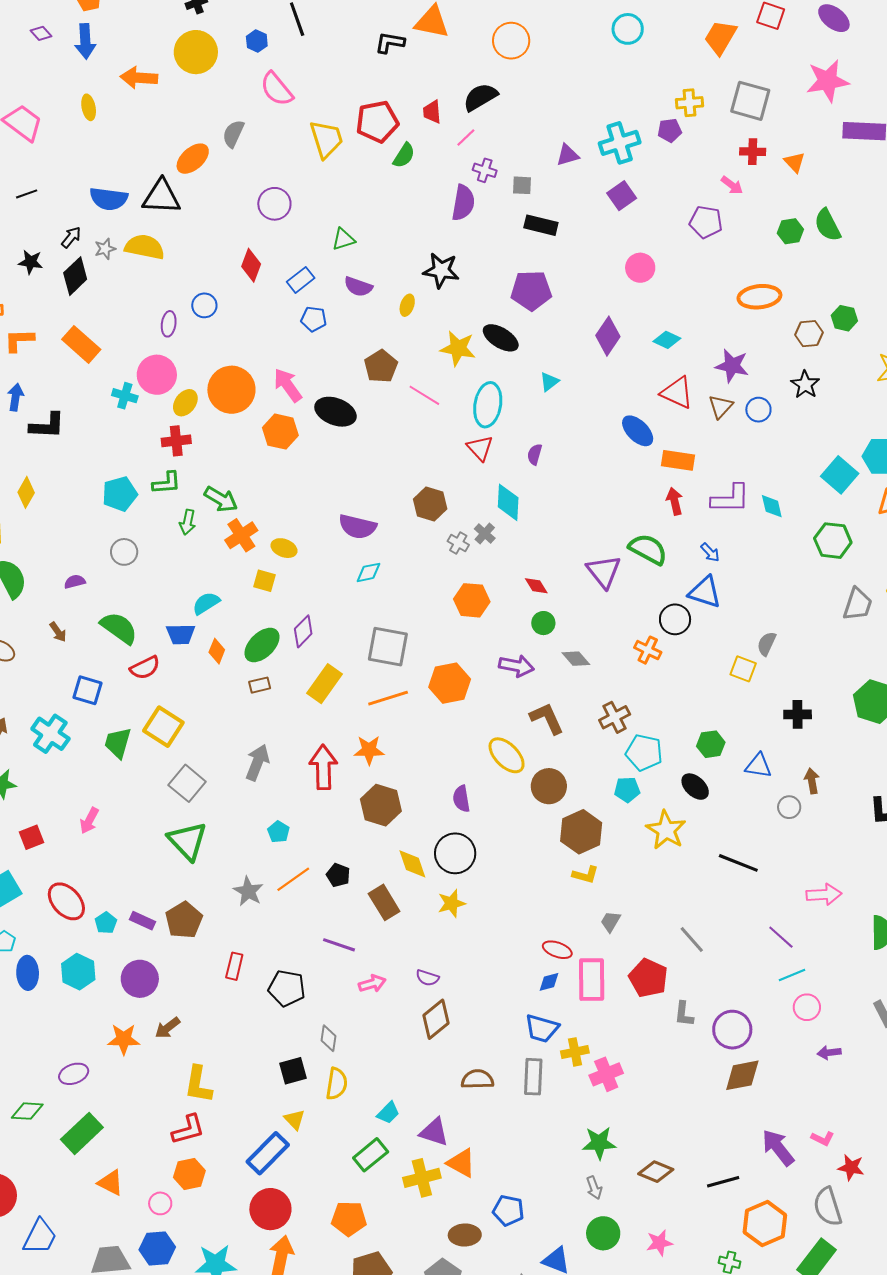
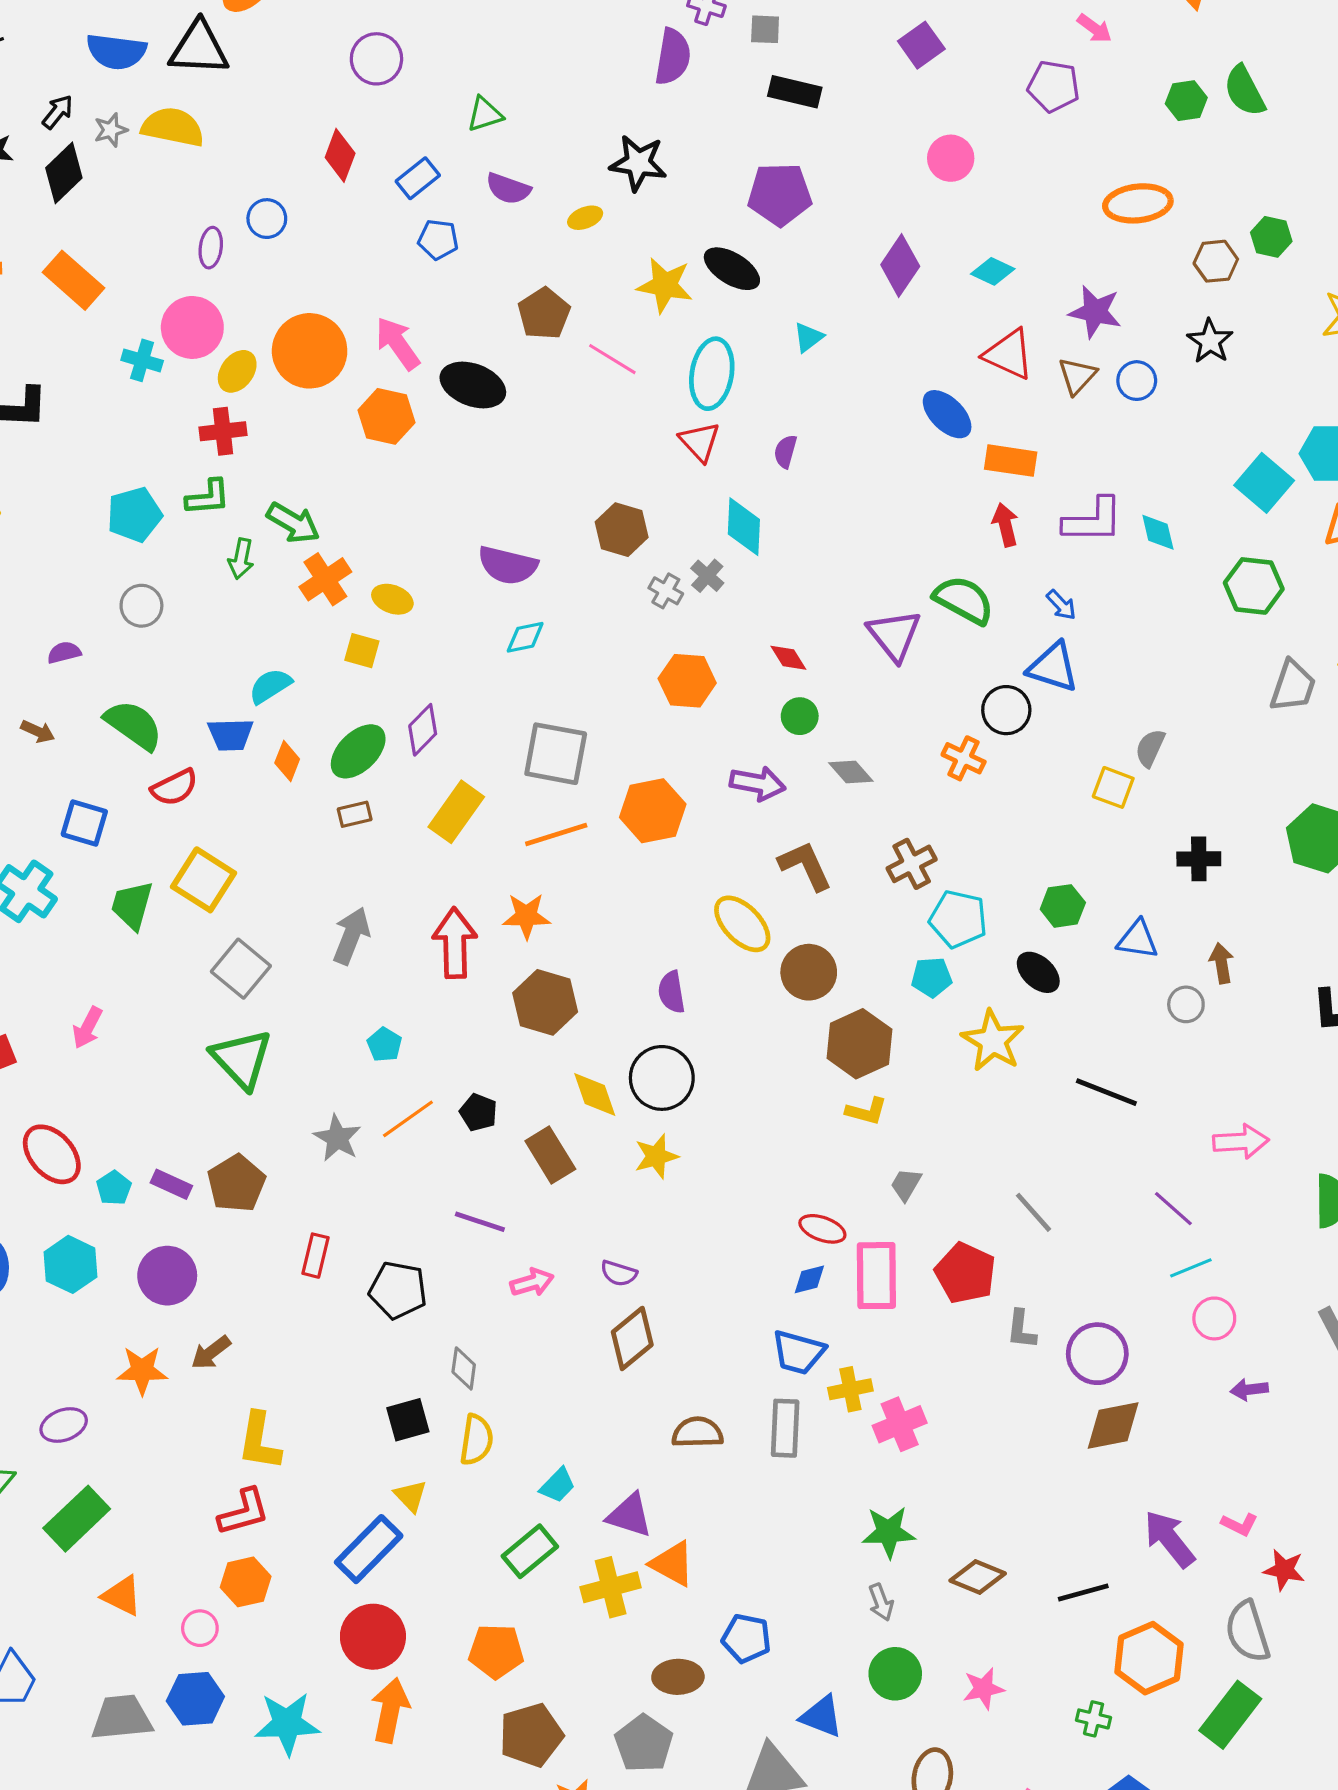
yellow ellipse: (407, 305) -> (585, 218), turned 50
brown arrow: (58, 632) -> (38, 731), turned -30

